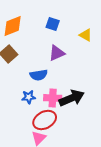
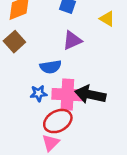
pink cross: (53, 98) -> (67, 95), size x1.4
black arrow: (72, 98) -> (90, 95), turned -145

